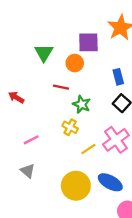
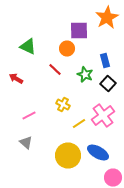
green triangle: (44, 53) -> (28, 46), moved, turned -36
red line: (61, 87) -> (55, 70), turned 32
green star: (82, 104) -> (85, 74), moved

